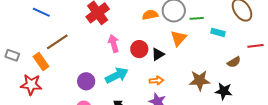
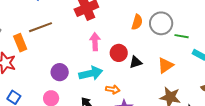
orange semicircle: (150, 15) -> (137, 22), turned 105
orange triangle: (178, 38) -> (165, 65), moved
orange arrow: (156, 81) -> (113, 89), moved

